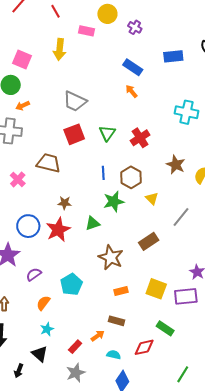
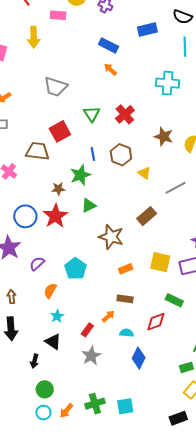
red square: (74, 134) -> (60, 131), moved
green star: (114, 201) -> (80, 175), moved
gray line: (181, 217) -> (176, 188), turned 30

